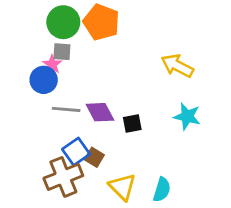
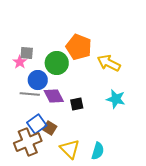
green circle: (63, 22) -> (57, 63), moved
orange pentagon: (101, 22) -> (79, 47), moved
blue circle: (44, 80) -> (38, 80), moved

